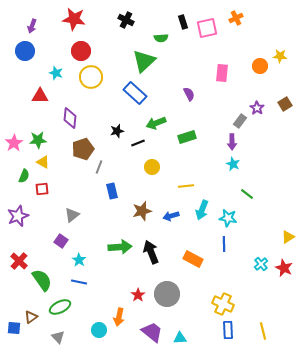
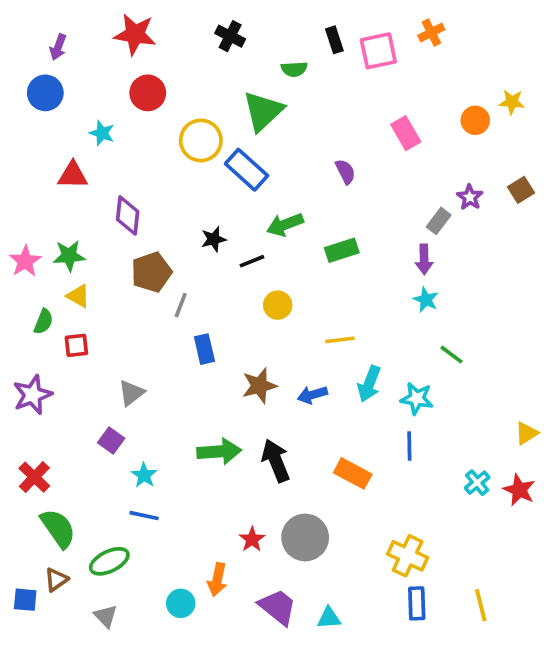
pink rectangle: (222, 73) -> (406, 133), turned -36
yellow circle: (91, 77) -> (201, 140), moved
green semicircle: (42, 280) -> (58, 528), moved

